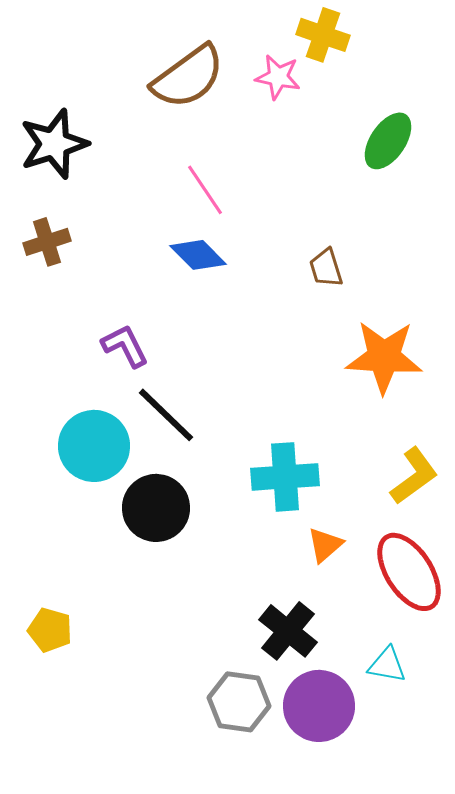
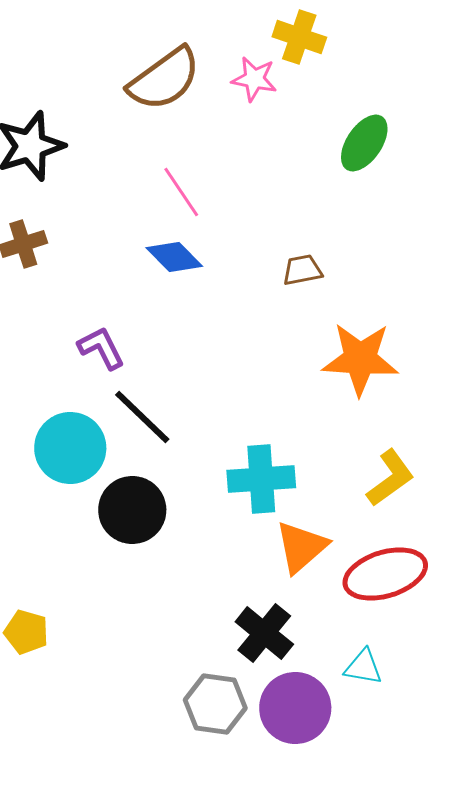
brown trapezoid: (326, 268) -> (302, 270), turned 96
orange triangle: (325, 545) -> (301, 547), size x1.5
red ellipse: (409, 572) -> (385, 574), turned -74

